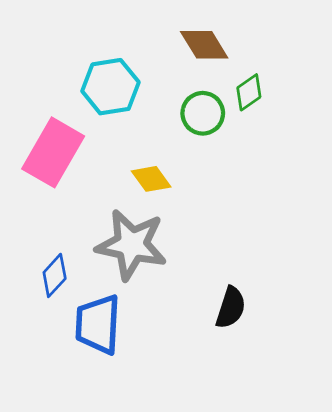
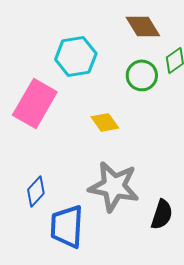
gray star: (131, 245) -> (114, 186), moved

